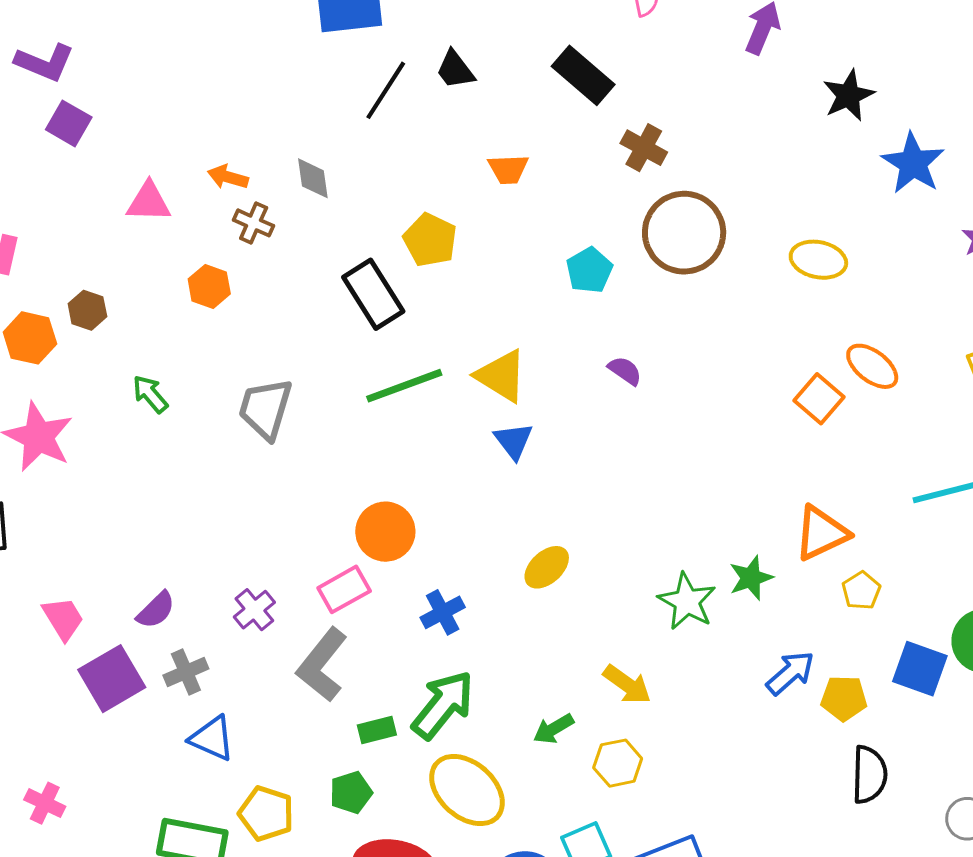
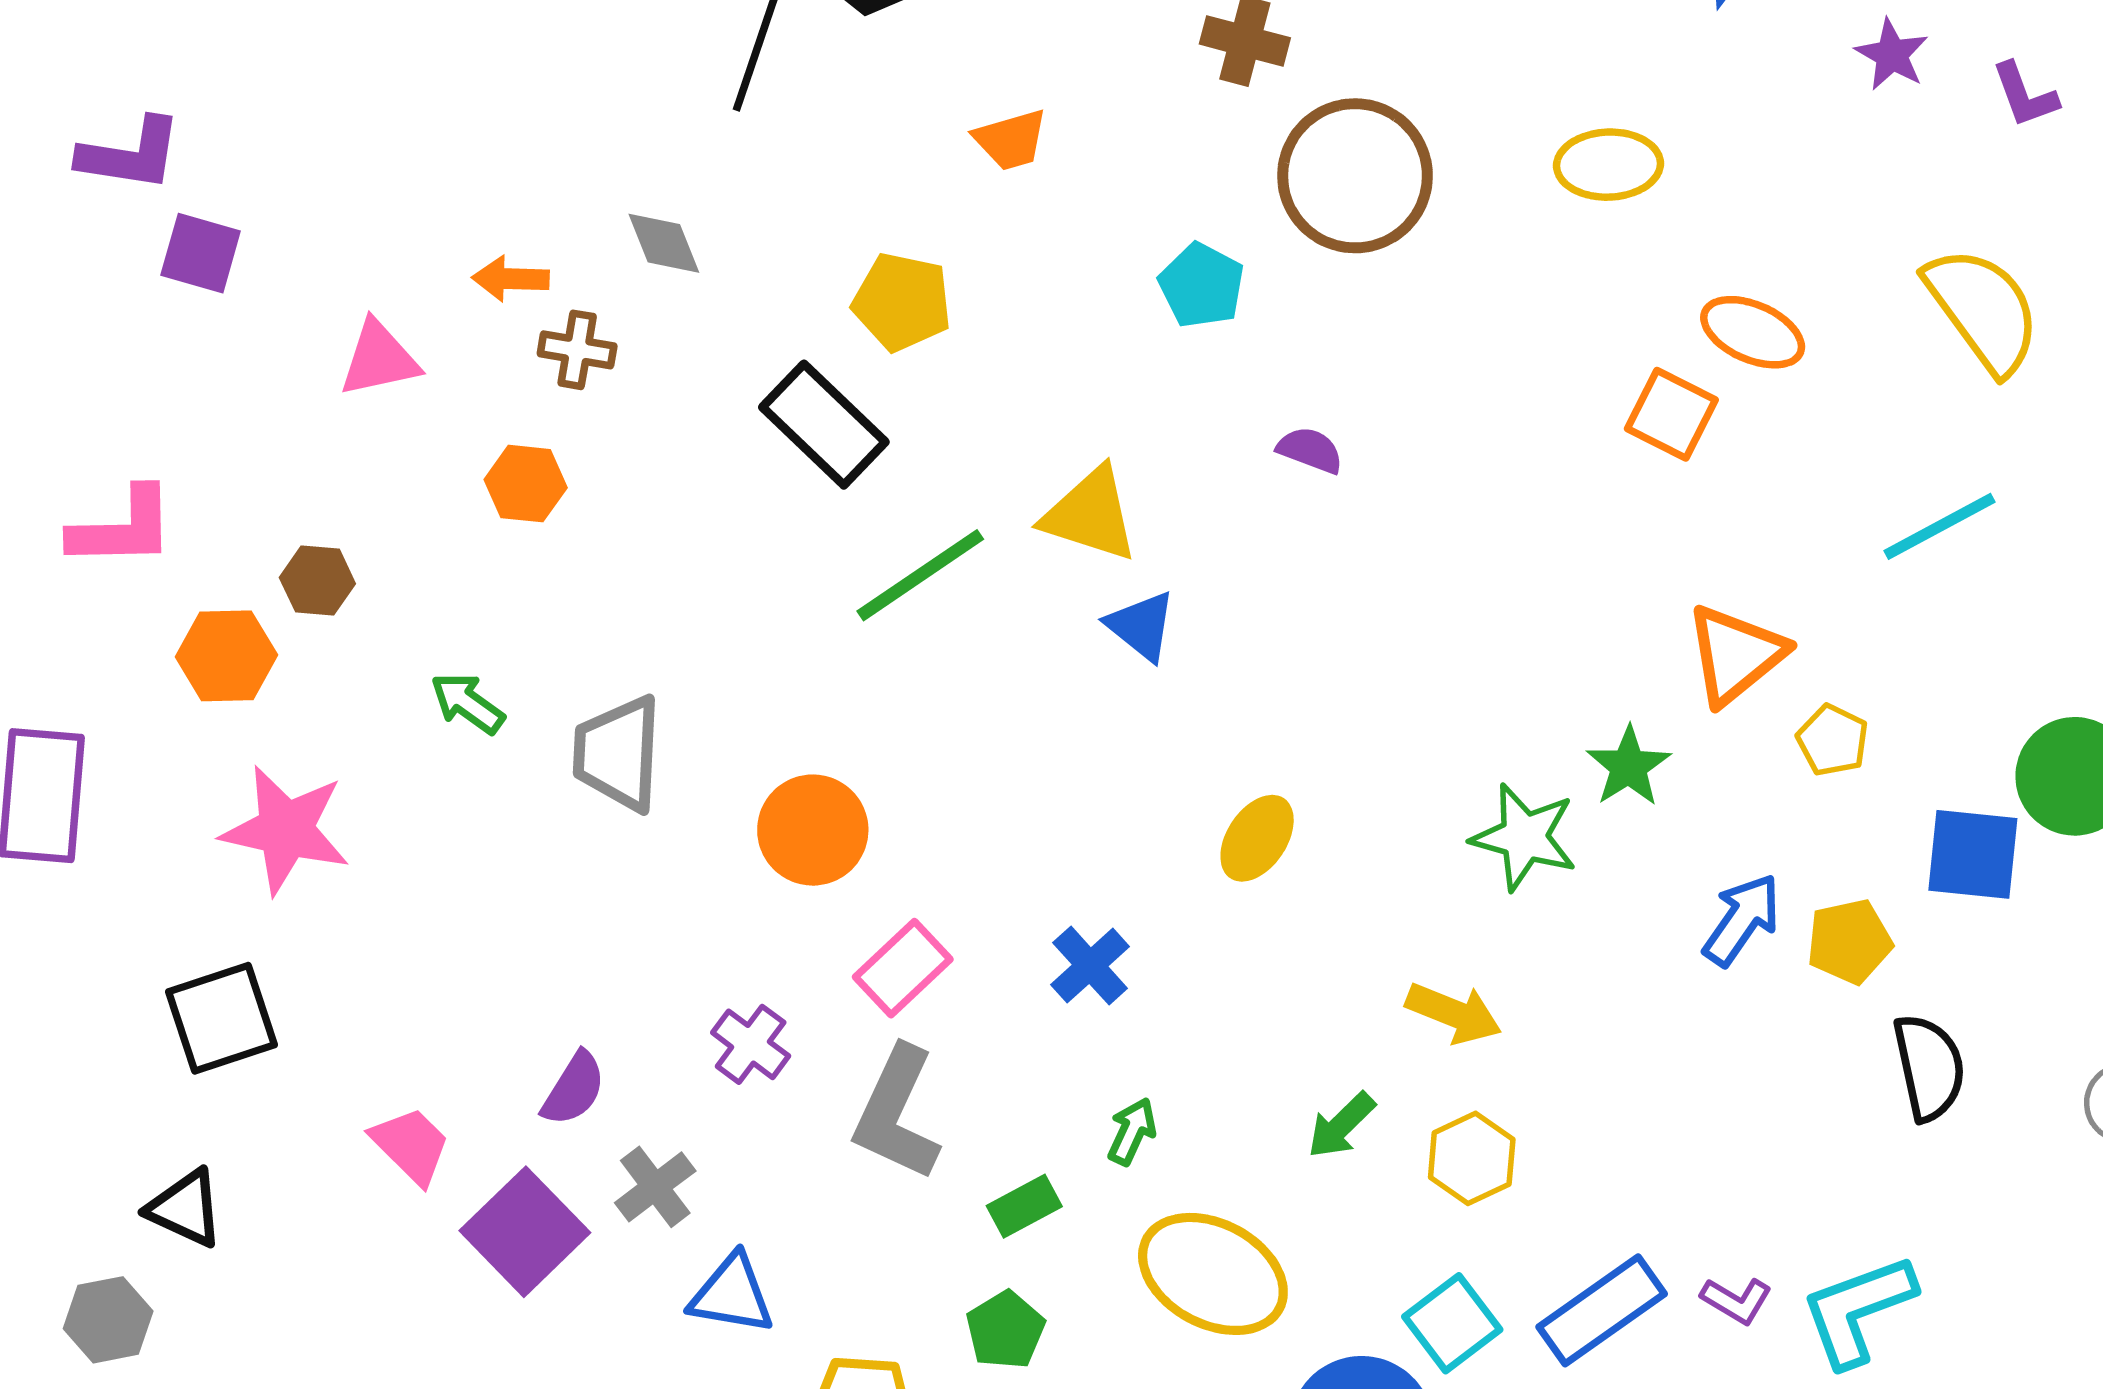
gray trapezoid: (265, 409) -> (618, 753), moved
orange circle: (385, 532) -> (813, 830), moved
green arrow: (443, 705) -> (1132, 1131), size x0.5

